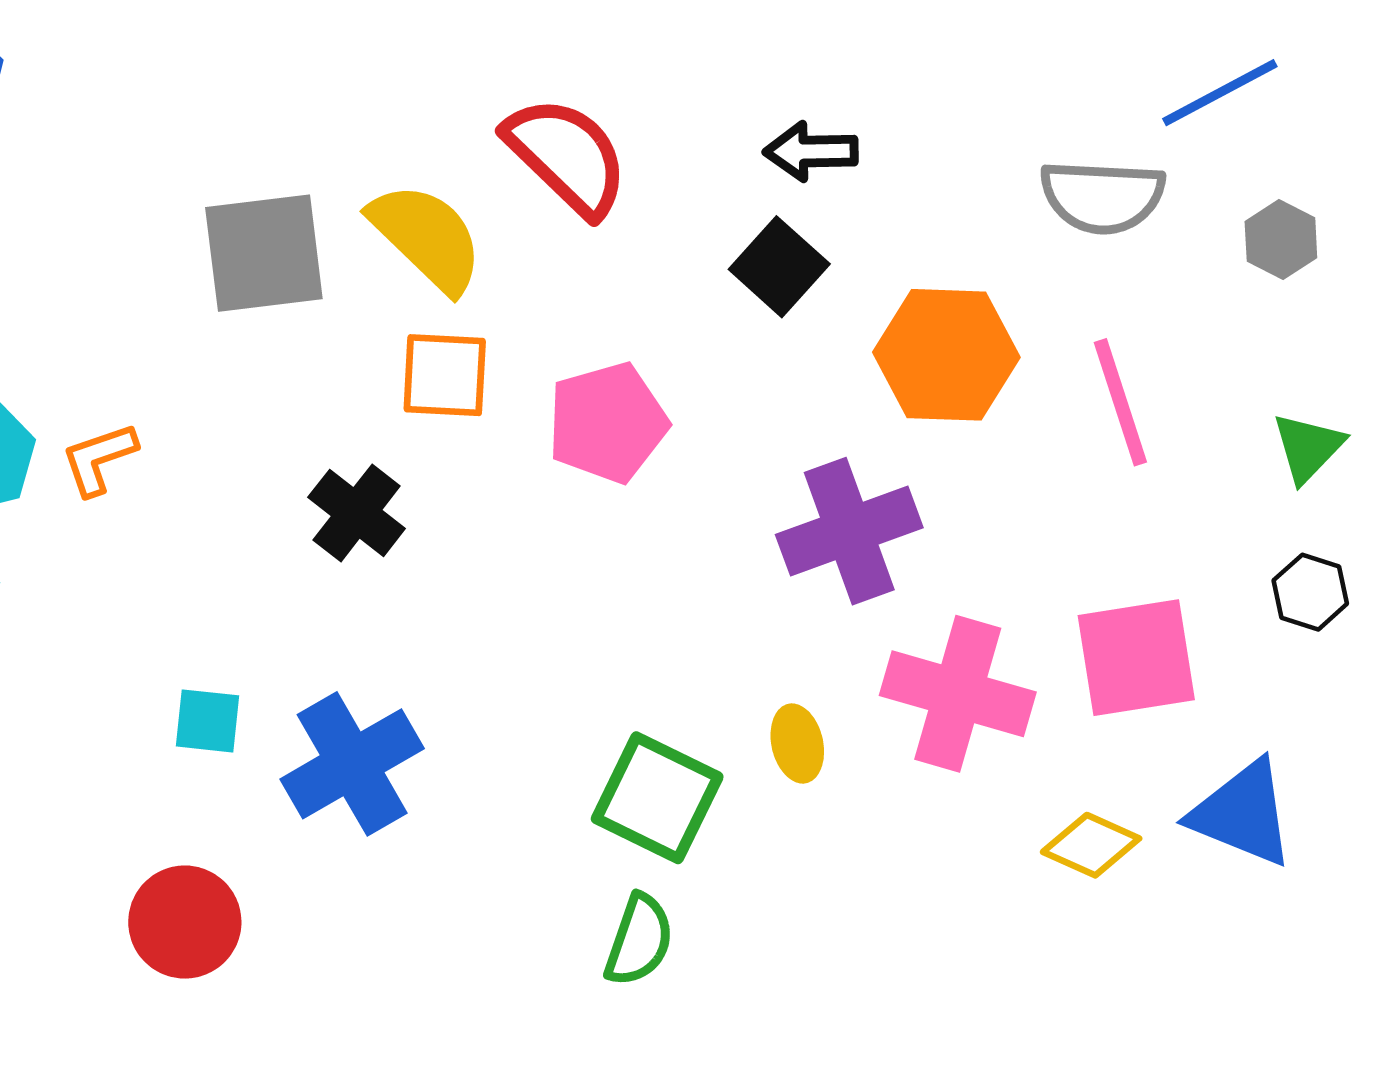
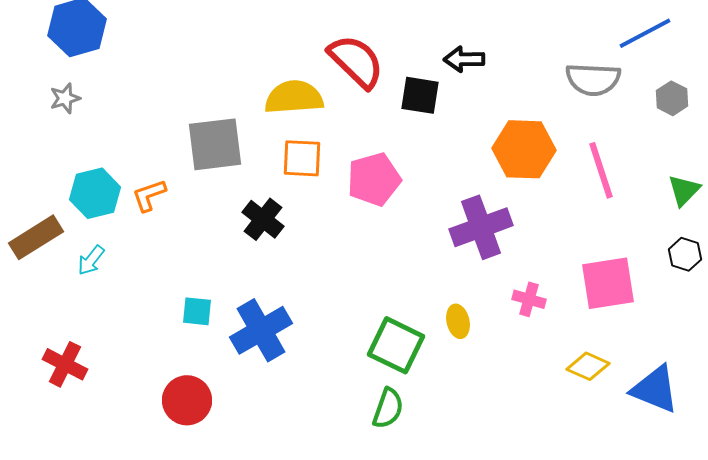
yellow semicircle: (427, 237) -> (294, 97), turned -48
gray square: (264, 253) -> (215, 144), moved
black square: (779, 267) -> (420, 95), moved, turned -33
pink cross: (958, 694) -> (529, 299), size x0.5
blue triangle: (1242, 814) -> (655, 389), moved

